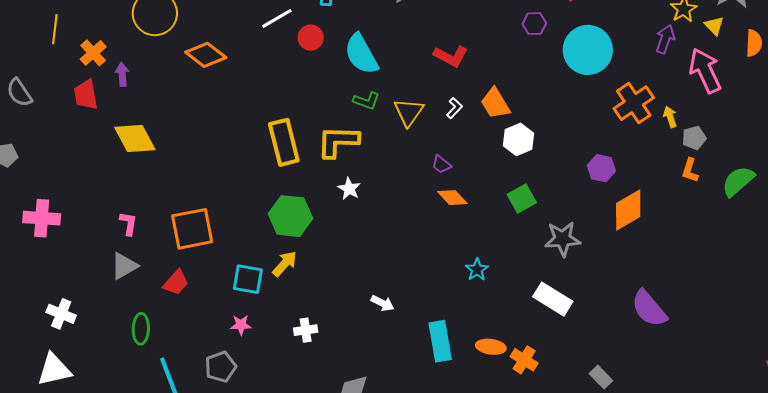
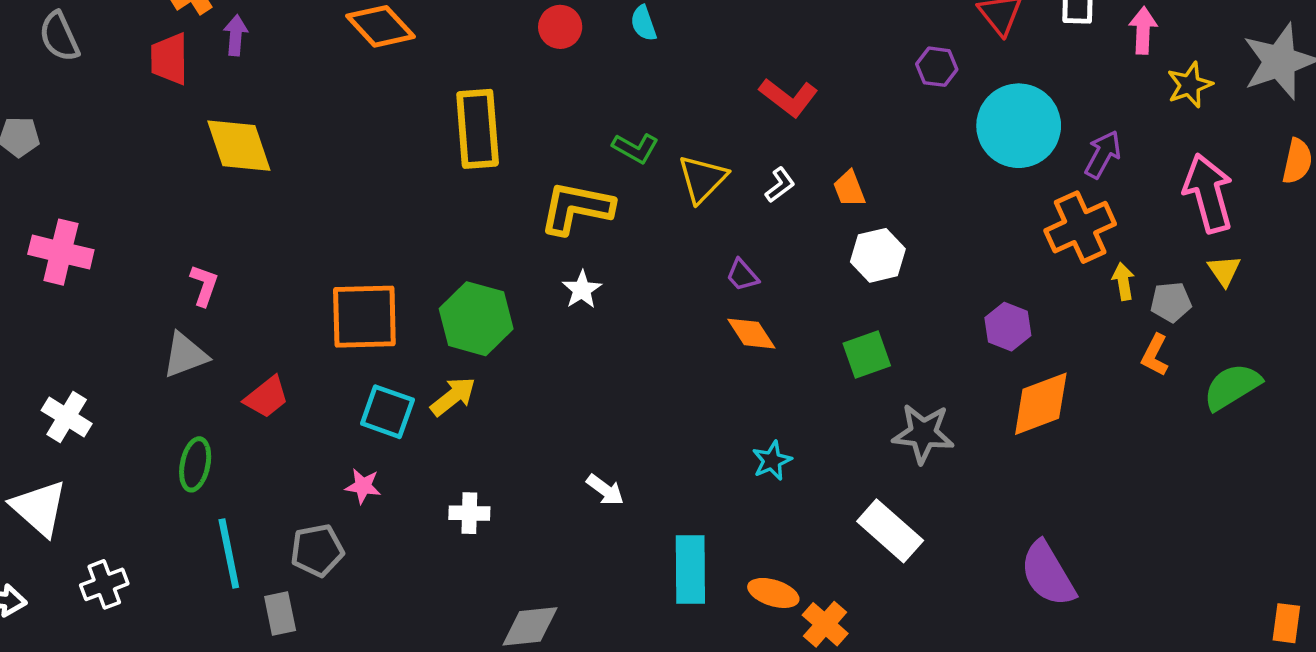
yellow triangle: (714, 26) -> (1224, 271), moved
purple arrow: (665, 39) -> (1103, 154), moved
cyan semicircle: (361, 54) -> (644, 23), moved, size x0.5
orange trapezoid: (495, 103) -> (849, 189), size x0.7
yellow arrow: (670, 117) -> (1123, 281), moved
yellow rectangle: (284, 142) -> (478, 129), moved
orange square: (192, 229) -> (364, 317), moved
white triangle: (54, 370) -> (39, 508), turned 45

